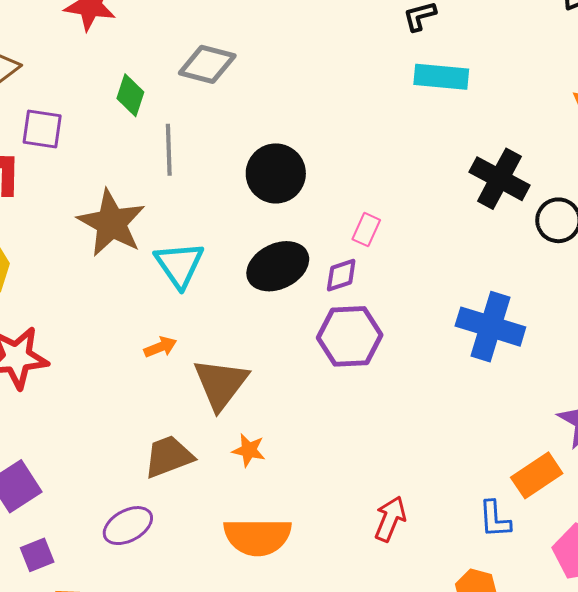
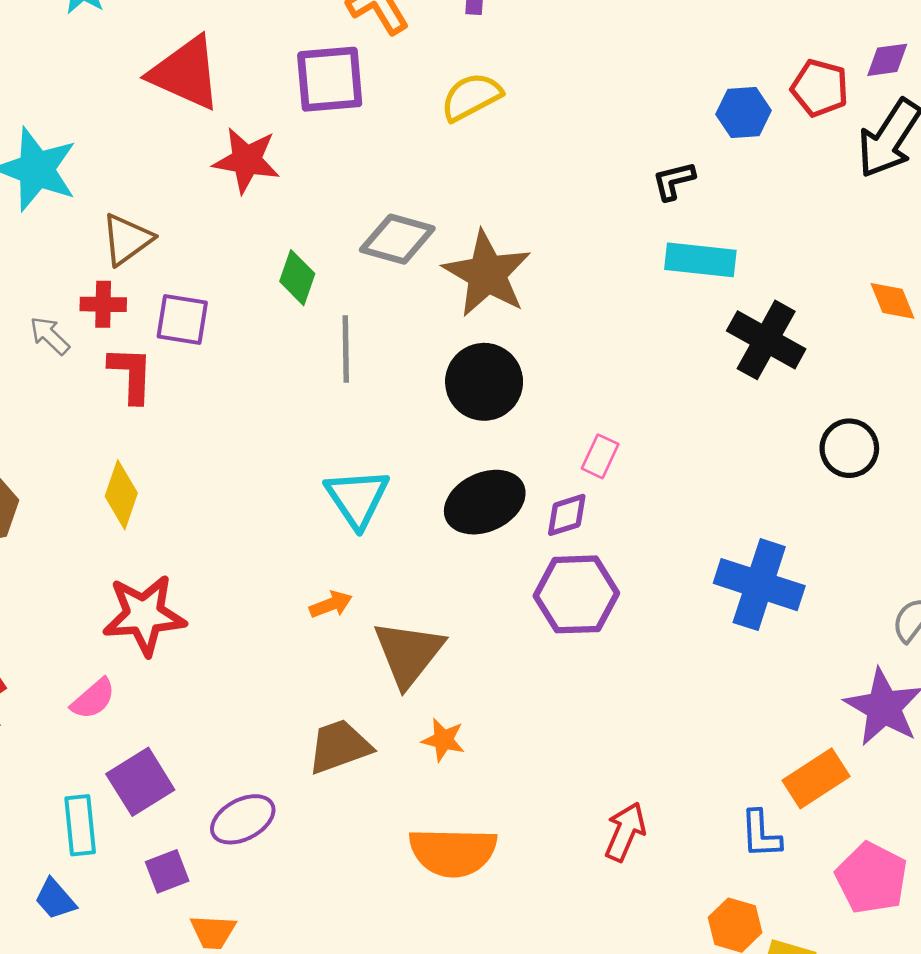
black cross: (500, 179) -> (766, 340), moved
brown star: (111, 223) -> (487, 274), moved
purple ellipse: (128, 526) -> (243, 819), moved

